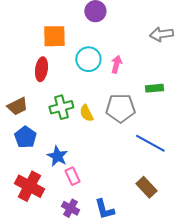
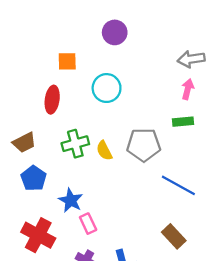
orange square: (54, 36) -> (67, 61), size x0.7
pink arrow: (116, 64) -> (188, 89), moved

